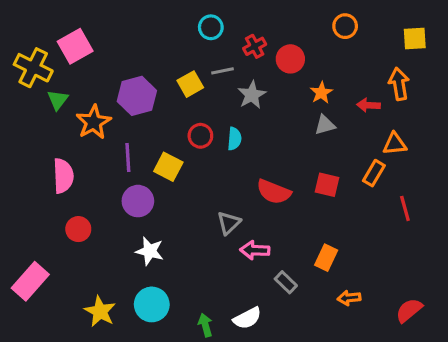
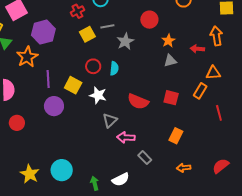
red cross: (255, 46) -> (77, 11), moved
purple hexagon: (137, 96) -> (43, 32), moved
white star: (150, 251) -> (98, 95), moved
orange rectangle: (326, 258) -> (176, 136), moved
red semicircle: (409, 310) -> (221, 166), moved

